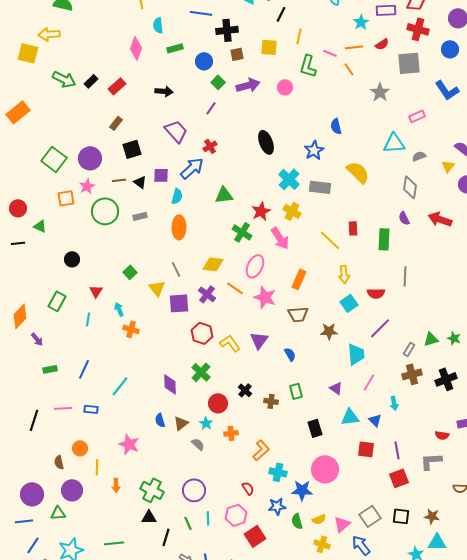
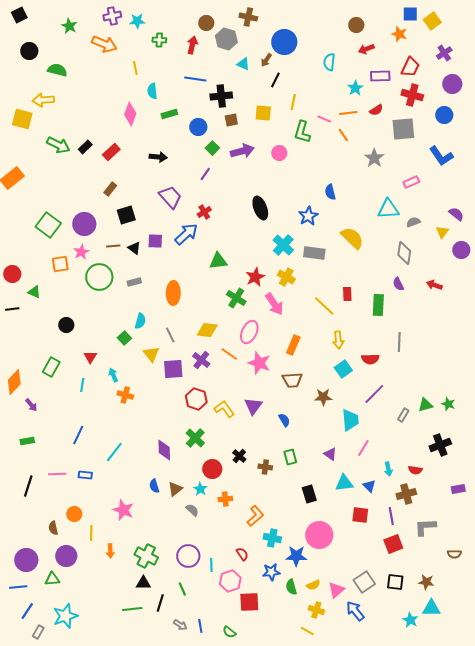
cyan semicircle: (177, 196) -> (140, 321), moved
red arrow: (440, 219) -> (434, 285), size x0.7
green rectangle: (50, 369) -> (27, 441), moved
brown cross: (412, 374) -> (406, 494), moved
red semicircle: (442, 435) -> (415, 470), moved
cyan line: (208, 518) -> (211, 565), moved
red square: (255, 536) -> (249, 602), turned 30
green line: (114, 543) -> (132, 609), moved

